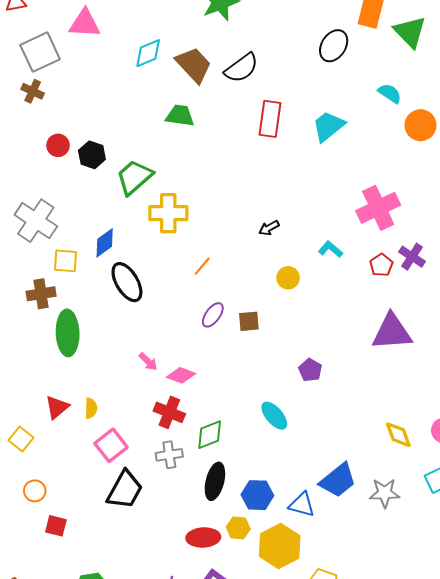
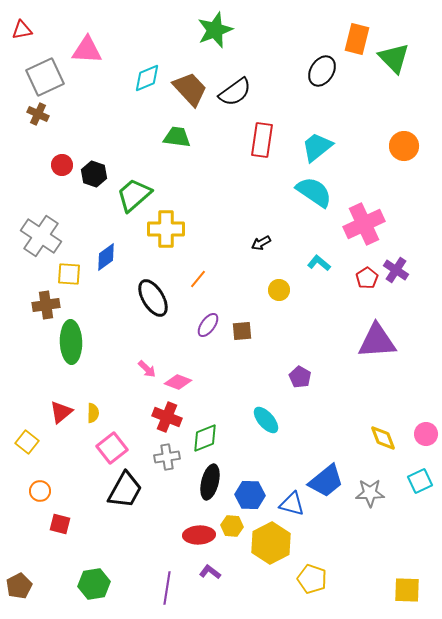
cyan semicircle: (390, 93) -> (314, 192), moved, size x1.6
black ellipse: (127, 282) -> (153, 298), moved

